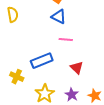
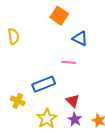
blue triangle: (59, 17) -> (80, 38), moved
red triangle: (77, 68) -> (73, 101), moved

